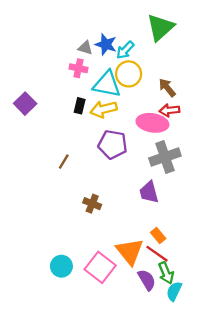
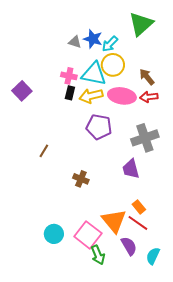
pink cross: (78, 68) -> (69, 76), moved
pink ellipse: (152, 123) -> (122, 96), moved
brown line: (64, 162) -> (44, 151), moved
green arrow: (166, 273) -> (98, 255), moved

